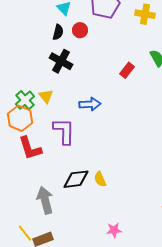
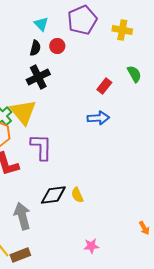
black cross: (61, 61) -> (38, 77), turned 35
yellow triangle: (46, 96) -> (23, 112), size x1.8
blue arrow: (90, 104) -> (98, 118), moved

